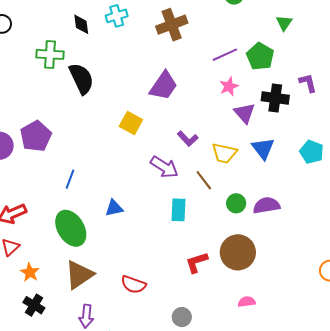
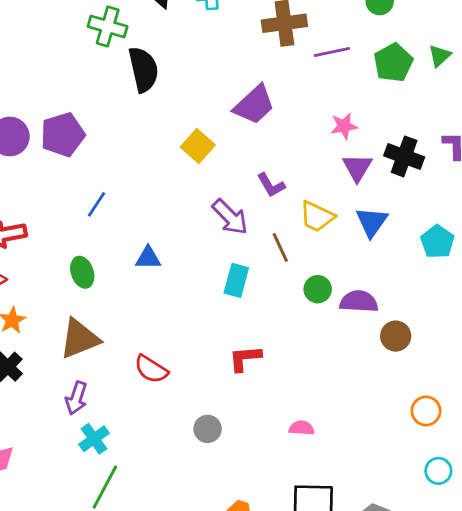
purple line: (225, 55) -> (332, 52), moved
green pentagon: (260, 56) -> (393, 63), moved
green ellipse: (71, 228) -> (82, 272), size x0.6
brown circle: (238, 252) -> (396, 336), moved, size x0.6

